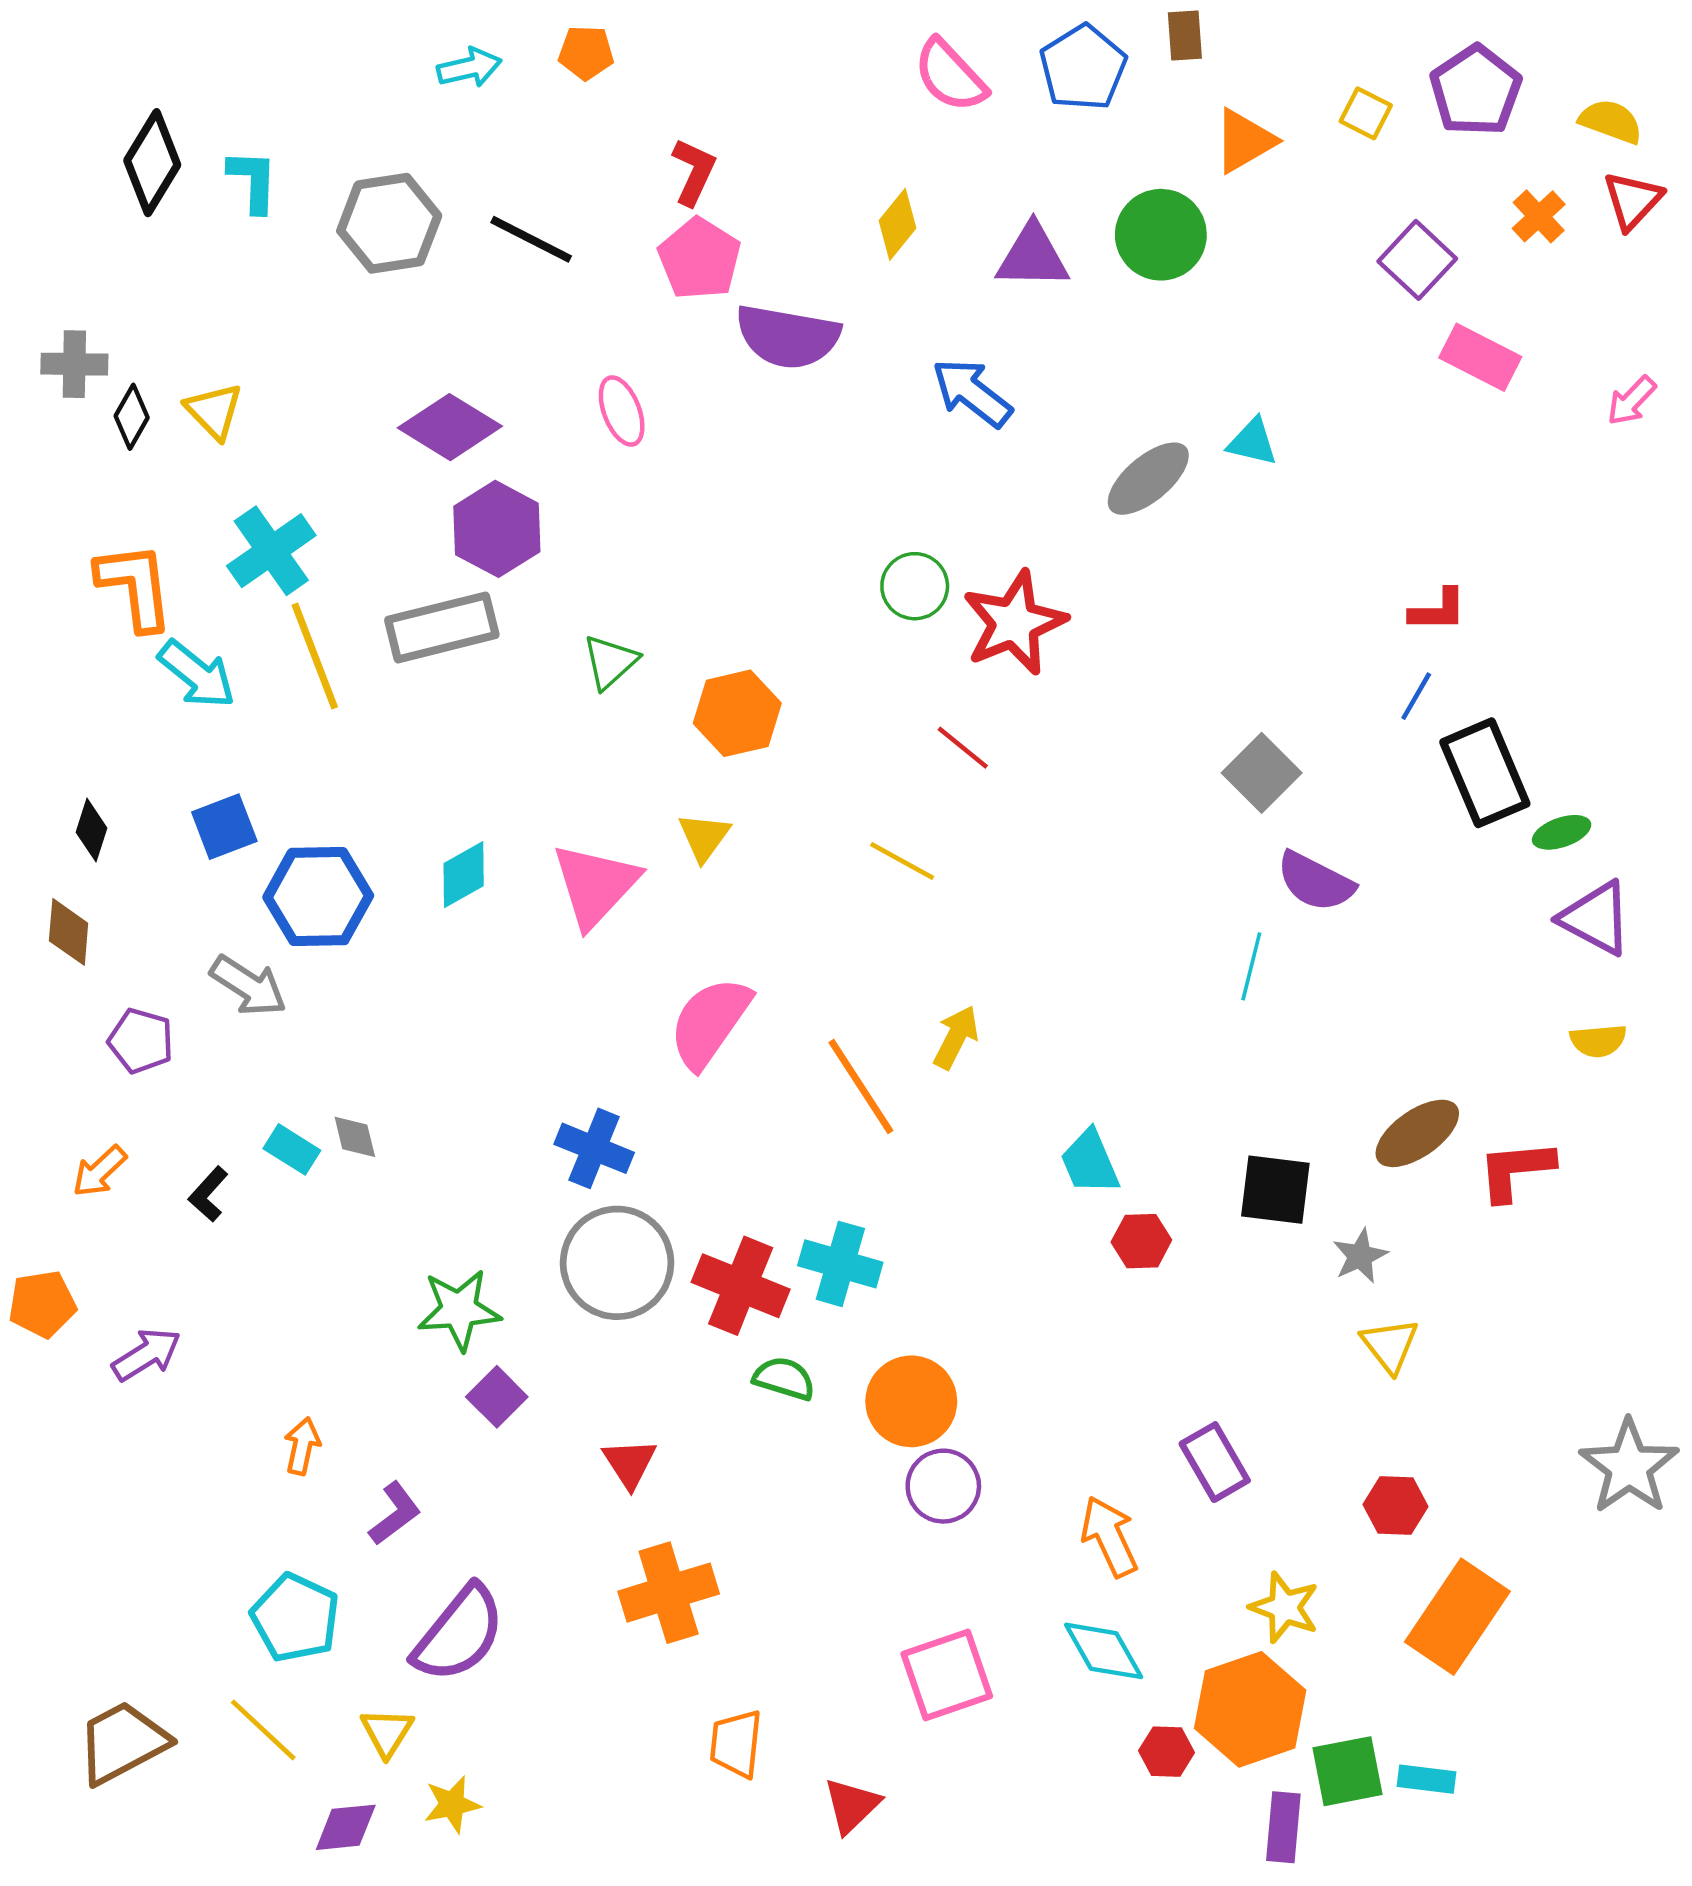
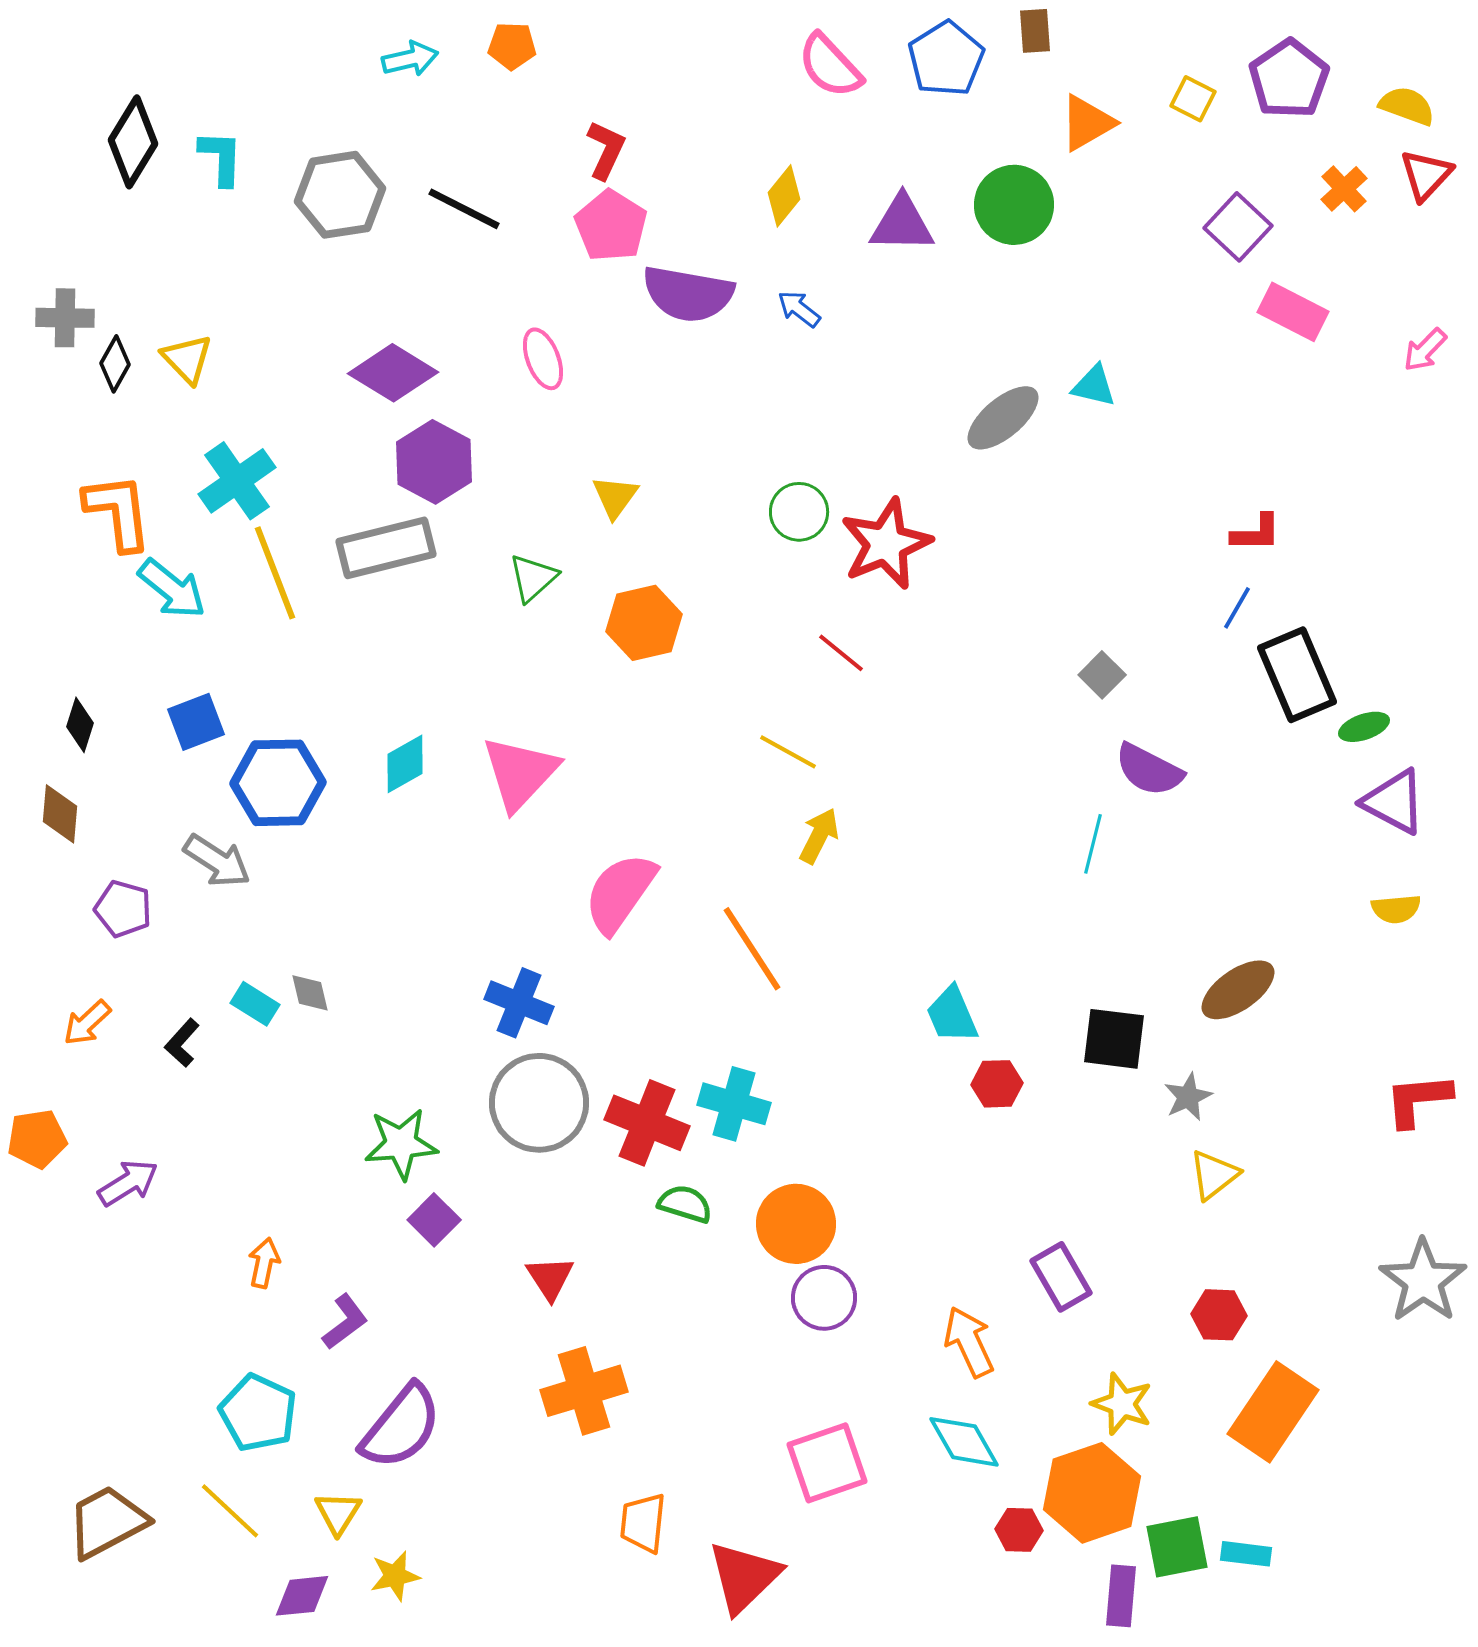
blue arrow: (972, 393) -> (799, 309), moved, size x0.6
gray square: (1262, 773) -> (1102, 675), size x0.7
yellow triangle: (704, 837) -> (615, 497), moved
yellow arrow: (956, 1037) -> (819, 836), moved
red L-shape: (1516, 1170) -> (1418, 1100), moved
yellow triangle: (1390, 1345) -> (1214, 1175), turned 30
red triangle: (852, 1806) -> (744, 1577), size x1.5

